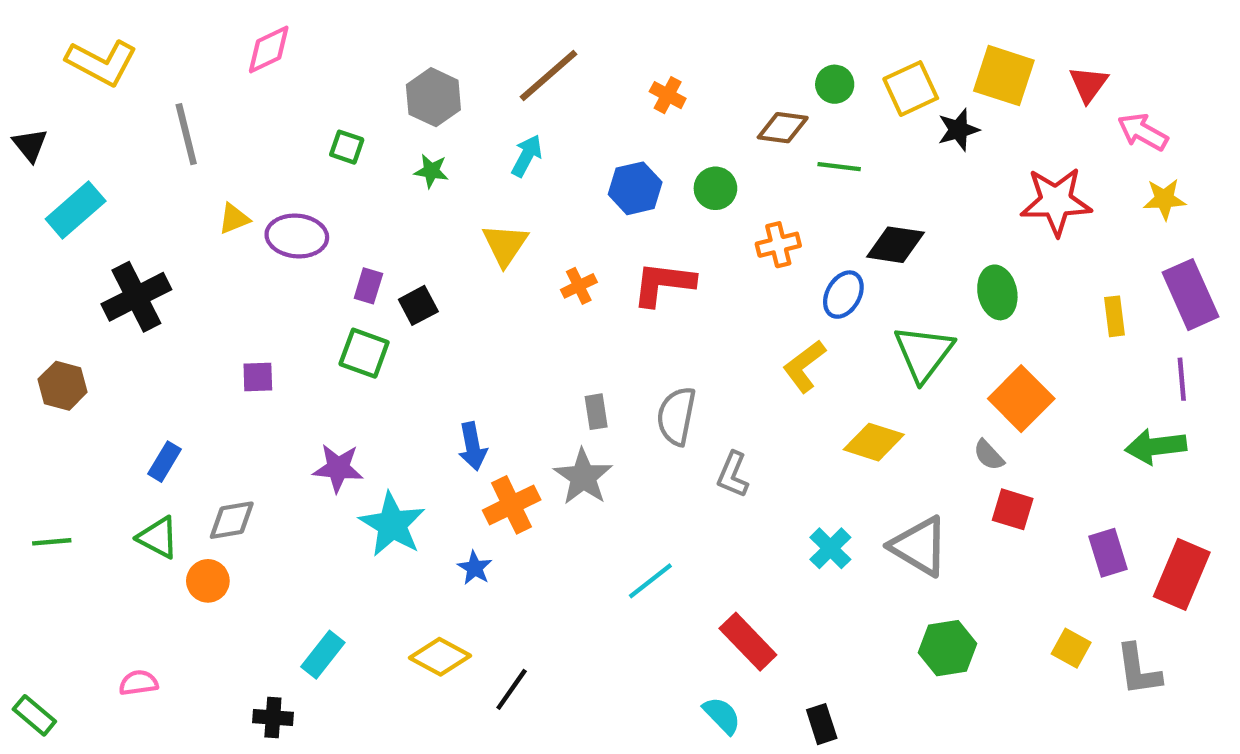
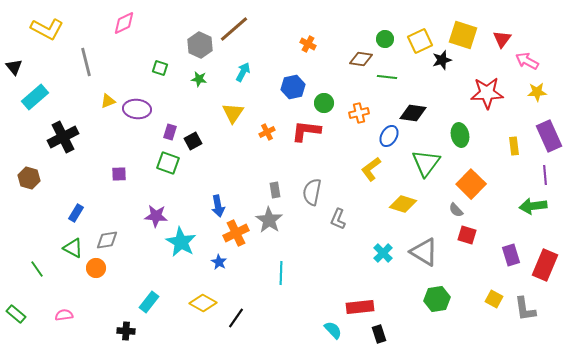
brown line: (548, 76) -> (234, 29), moved
green circle: (715, 188) -> (324, 103), moved
green line: (52, 542) -> (37, 269), moved, turned 60
cyan line: (650, 581) -> (281, 273), moved, turned -50
red rectangle: (748, 642) -> (360, 307), moved, turned -52
green rectangle: (34, 715) -> (16, 314), moved

